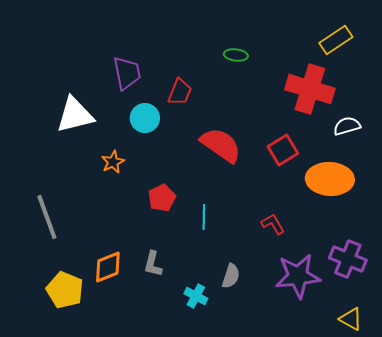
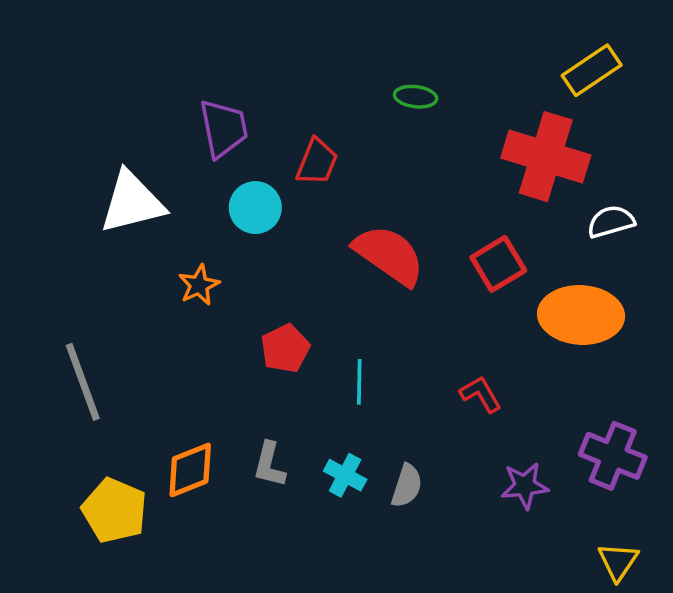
purple star: (298, 276) -> (525, 486), size x0.6
cyan cross: (196, 296) -> (345, 475), moved
yellow triangle: (351, 319) -> (618, 561), turned 35

